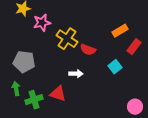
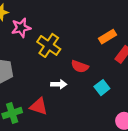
red semicircle: (88, 50) -> (80, 66), moved
cyan square: (115, 67) -> (102, 88), moved

